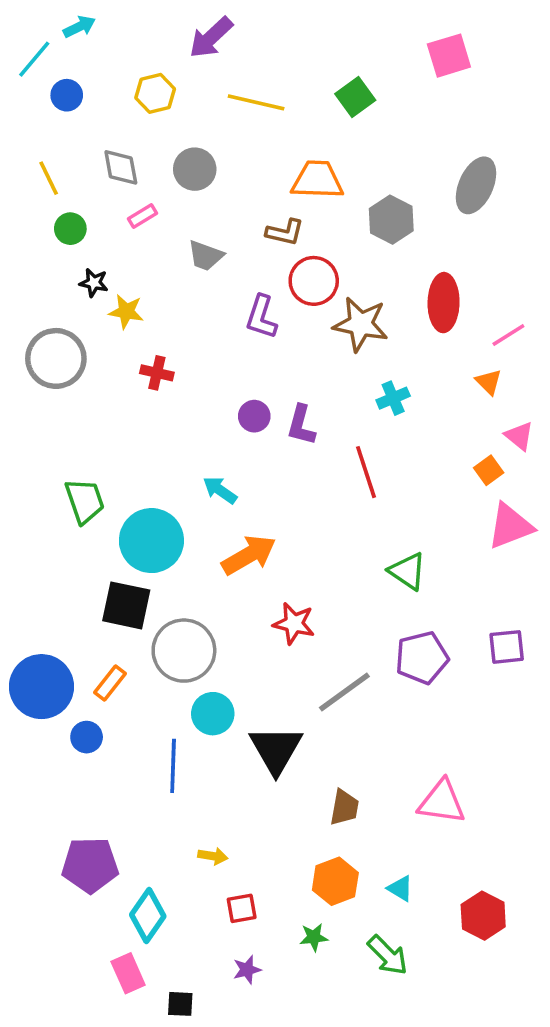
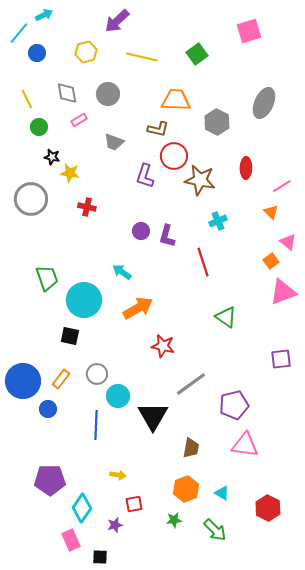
red ellipse: (444, 303) -> (246, 168), size x0.7
black square: (126, 605) -> (70, 336), size x0.7
gray circle: (184, 651) -> (97, 374), moved, size x0.6
purple pentagon: (422, 658) -> (234, 405), moved
purple star: (247, 970) -> (115, 525), moved

